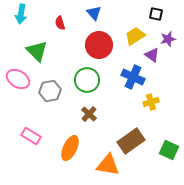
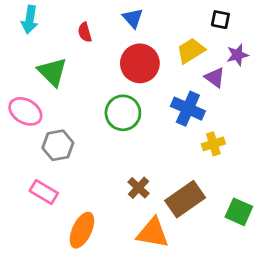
gray hexagon: (50, 91) -> (58, 145), moved
brown cross: (89, 114) -> (138, 188), moved
orange ellipse: (70, 148) -> (82, 230), moved

